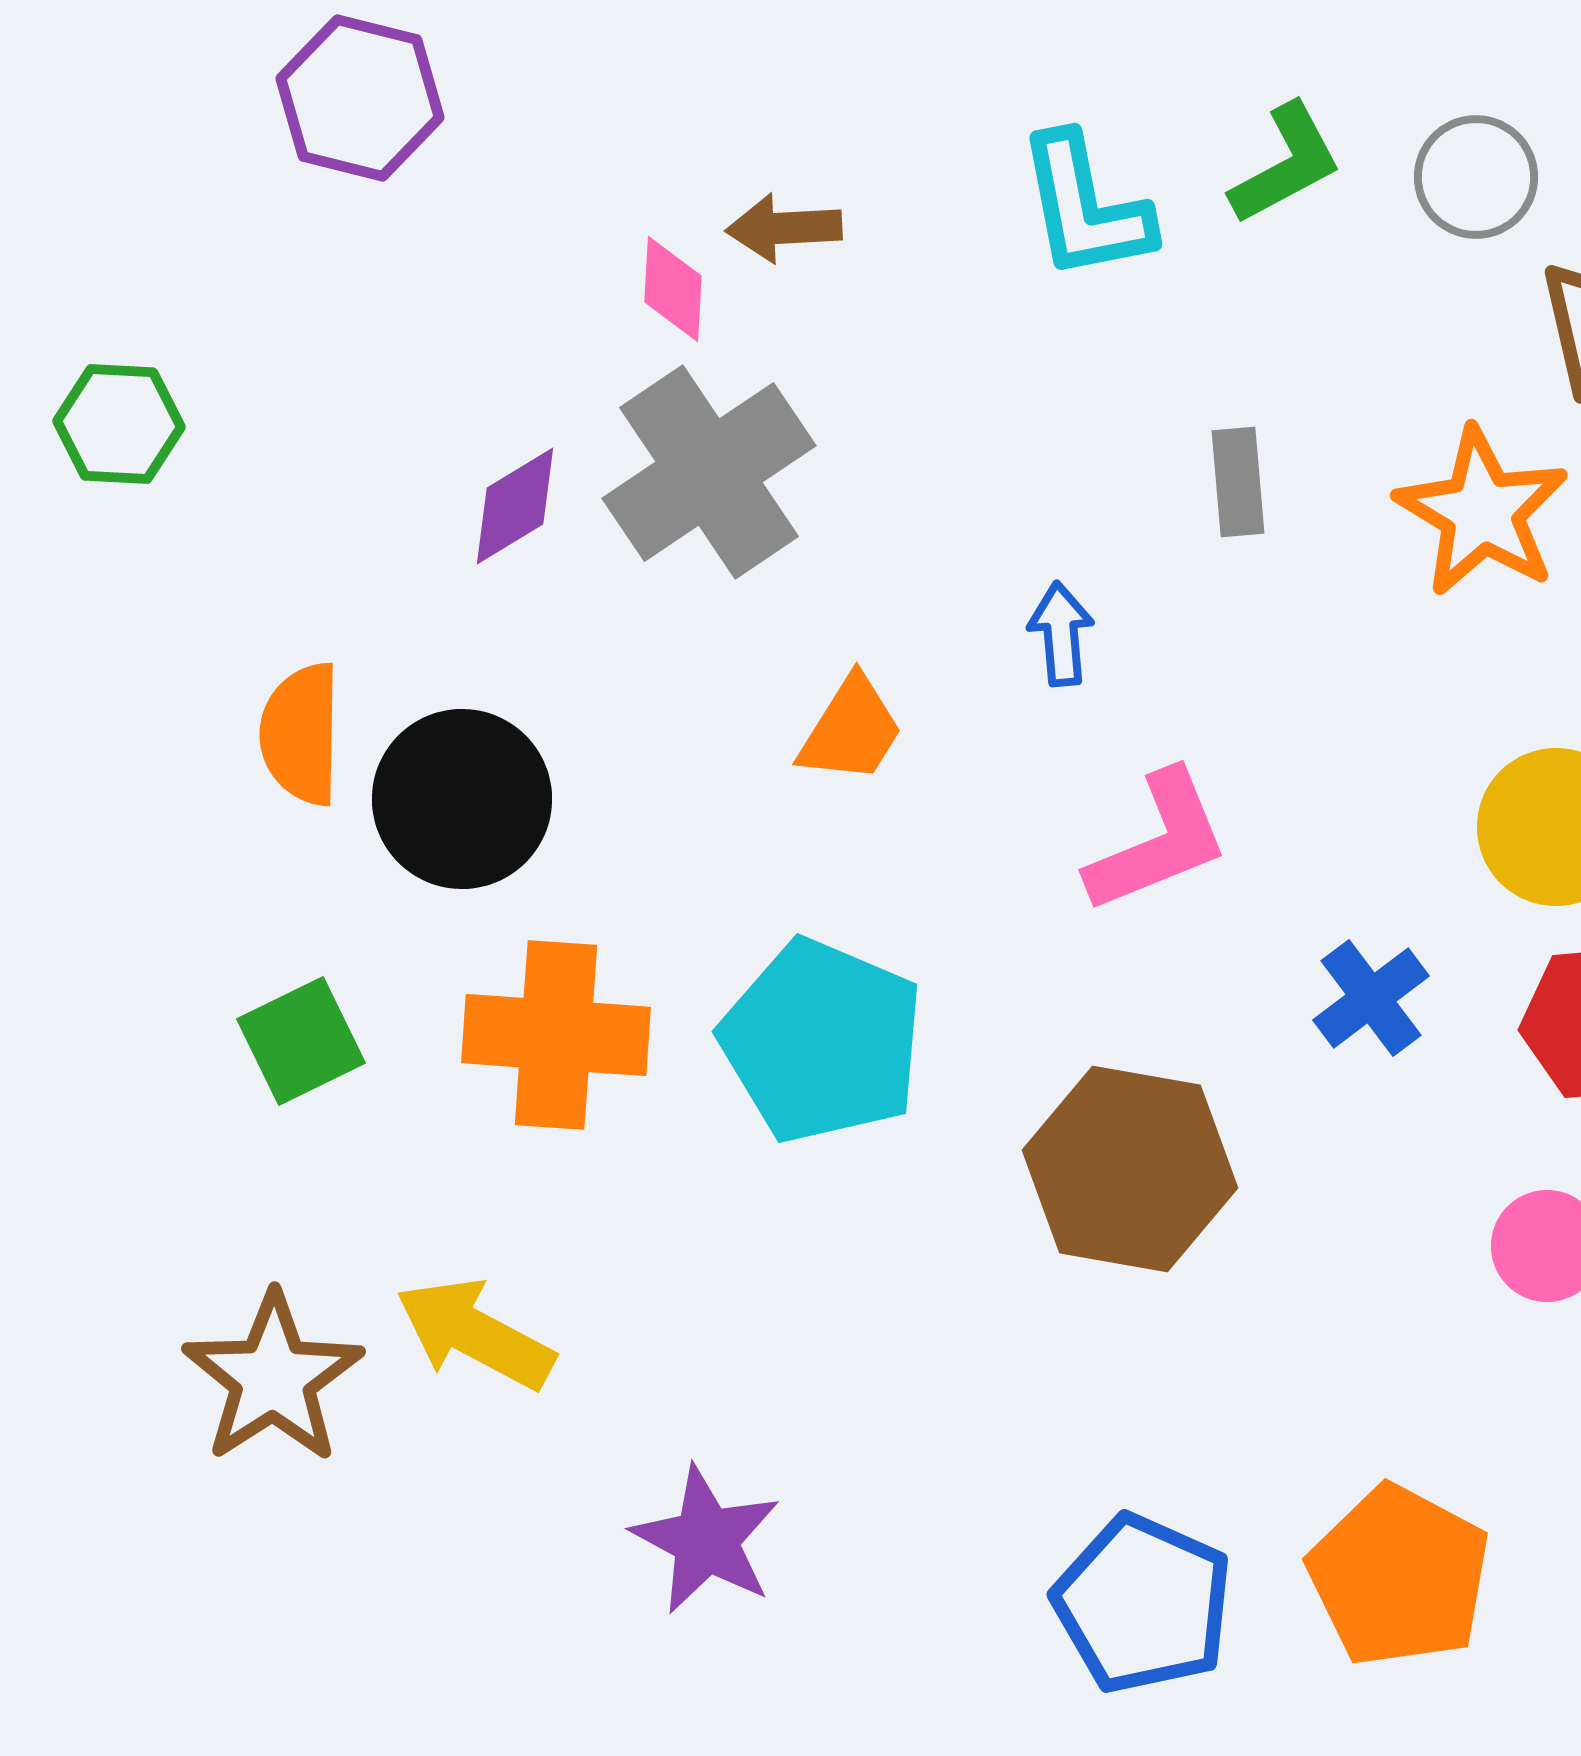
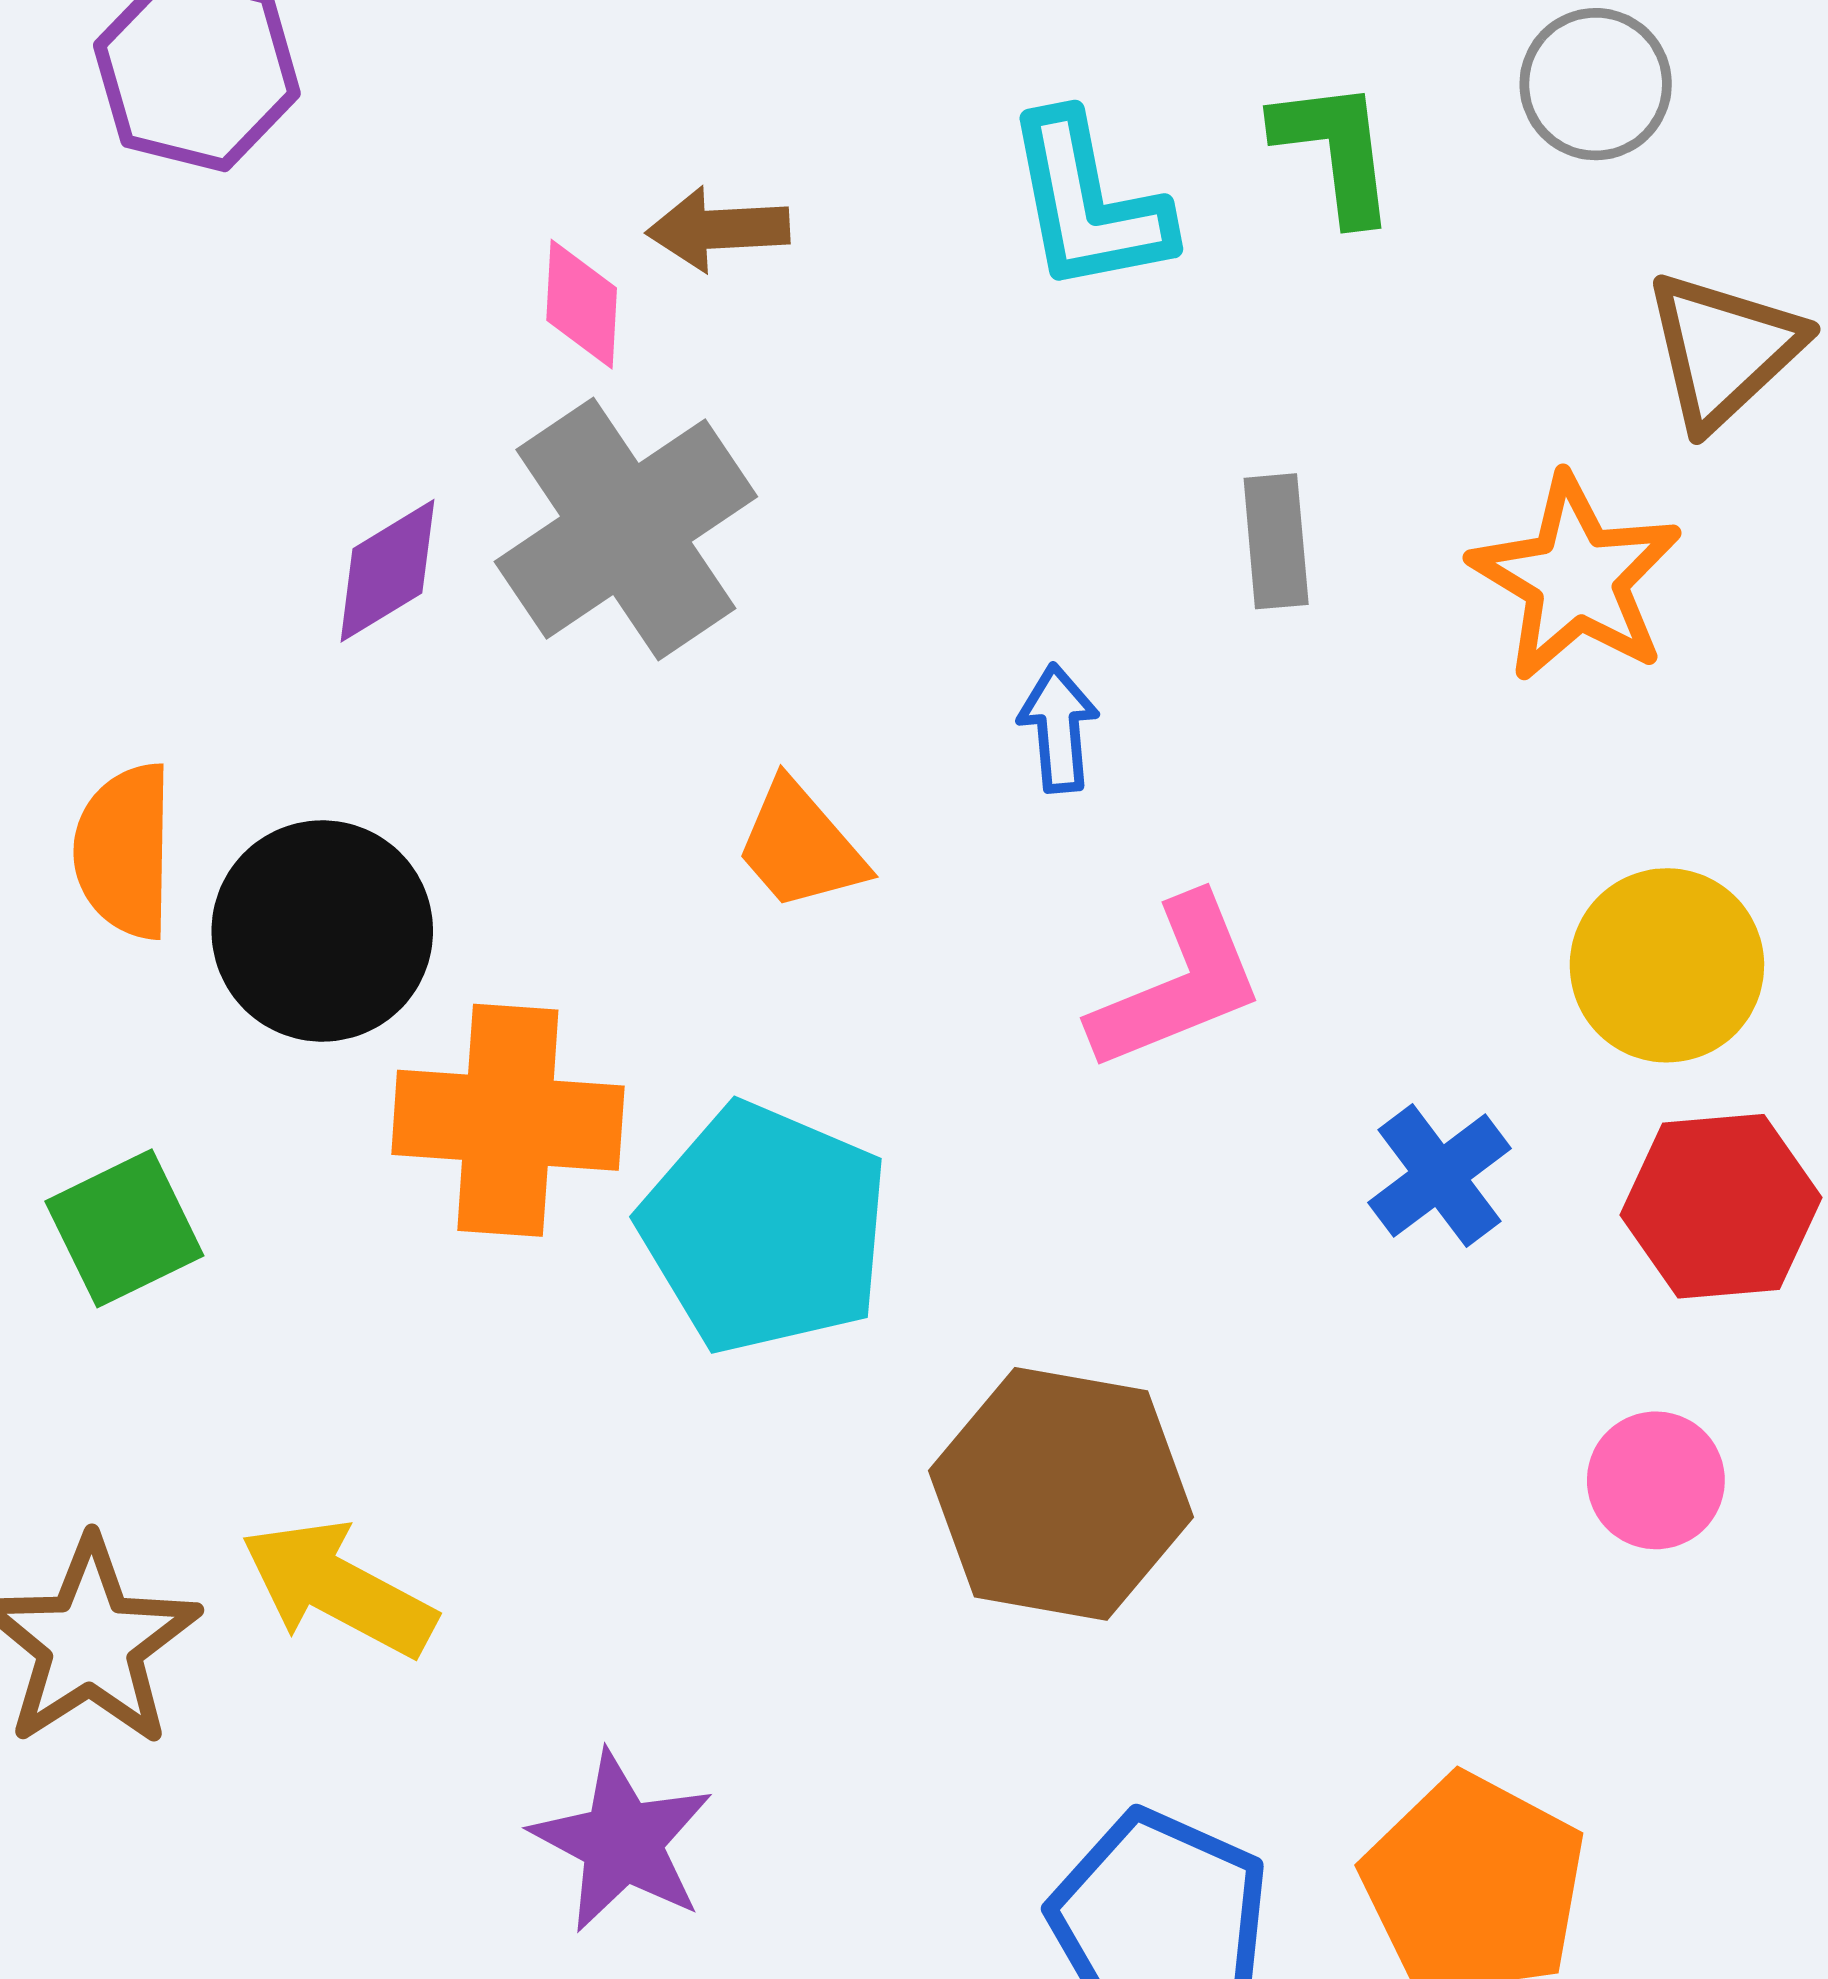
green L-shape: (1286, 164) -> (1335, 150), turned -69
gray circle: (1476, 177) -> (1596, 84), moved
orange trapezoid: (851, 730) -> (800, 846), turned 107
orange cross: (556, 1035) -> (508, 1120), moved
brown hexagon: (1130, 1169) -> (1061, 1494), moved

